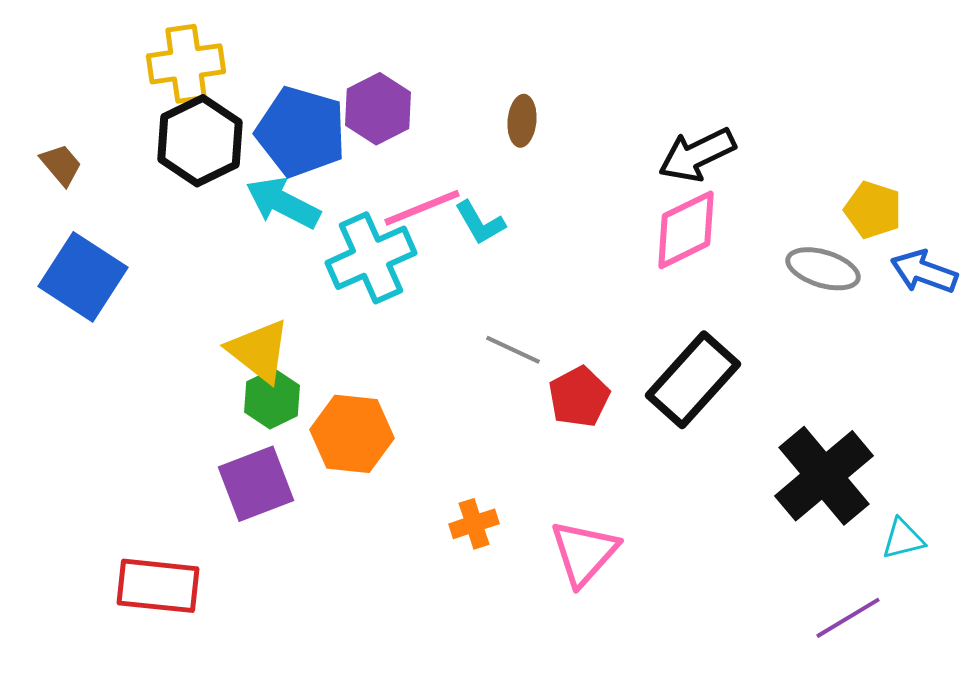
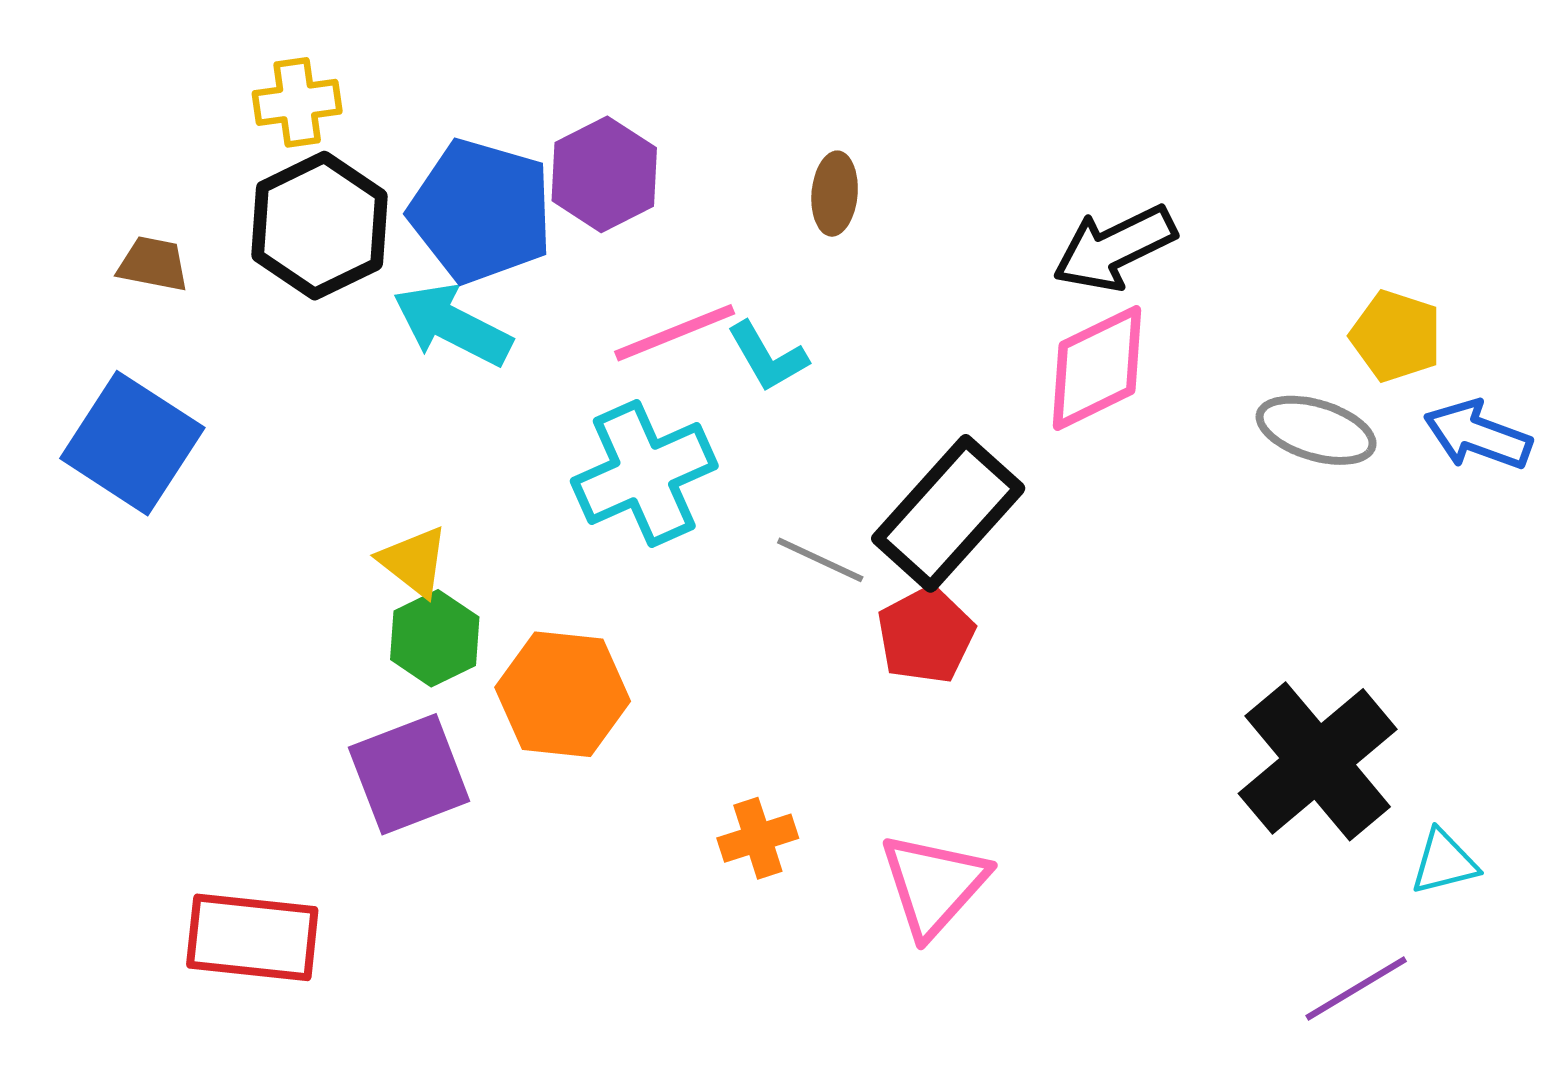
yellow cross: (186, 64) -> (297, 102), size x0.7
brown trapezoid: (61, 165) -> (153, 264), moved, turned -39
cyan cross: (371, 258) -> (644, 473), moved
yellow triangle: (259, 351) -> (414, 561), size x0.7
black rectangle: (693, 380) -> (948, 513), moved

